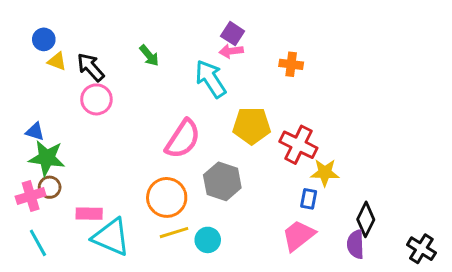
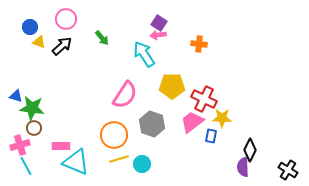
black arrow: (91, 67) -> (62, 46), turned 90
pink circle: (96, 99) -> (66, 19), moved
blue triangle: (35, 132) -> (16, 96), moved
pink cross: (31, 196) -> (20, 145), moved
pink trapezoid: (298, 236) -> (192, 122), moved

